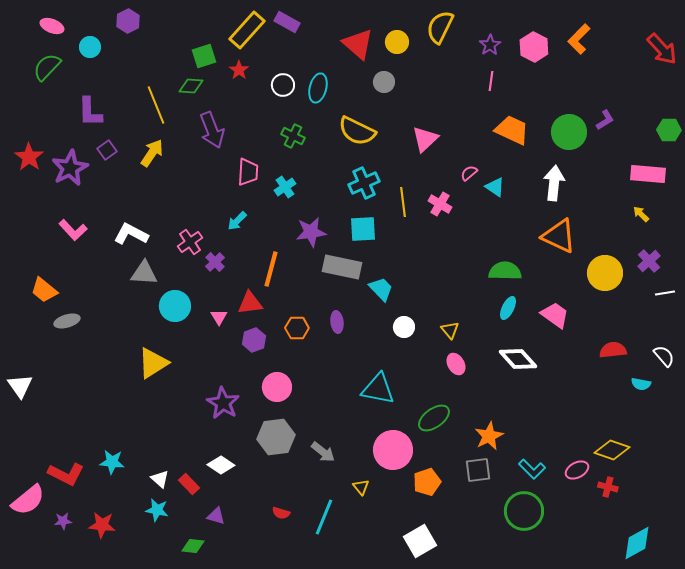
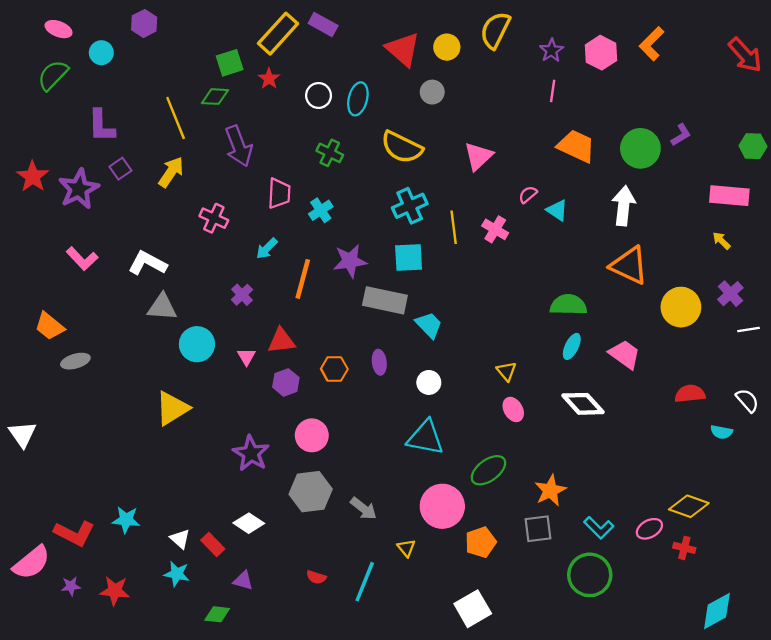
pink cross: (190, 242) -> (214, 218), moved, turned -30
orange line: (271, 269) -> (303, 279), moved
white circle: (404, 327) -> (429, 382), moved

